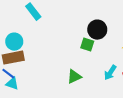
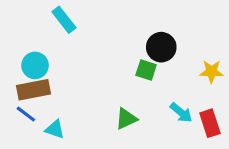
cyan arrow: (110, 73) -> (181, 113), turned -84
cyan triangle: (12, 84) -> (55, 129), moved

